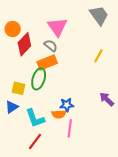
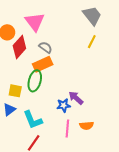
pink triangle: (57, 27) -> (35, 22), moved
yellow line: (98, 56) -> (92, 42), moved
purple arrow: (107, 99) -> (76, 98), moved
orange semicircle: (59, 114) -> (87, 126), moved

